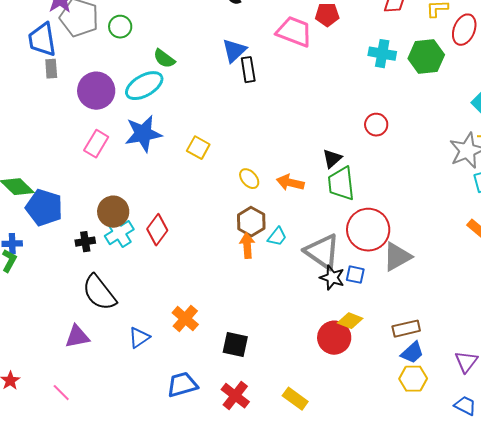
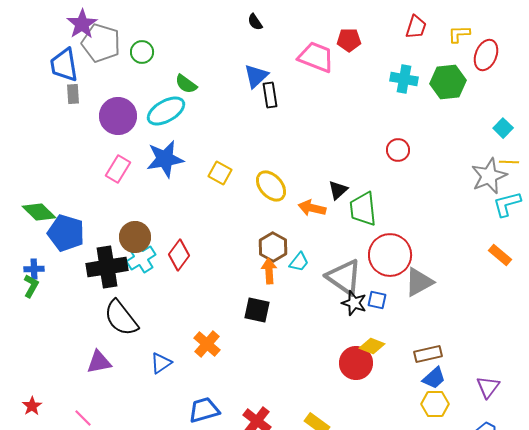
black triangle: (332, 159) -> (338, 190), moved
yellow ellipse: (249, 179) -> (271, 186), moved, size x1.5
black cross: (85, 242) -> (107, 267), size x2.0
black square: (235, 345) -> (257, 310), moved

